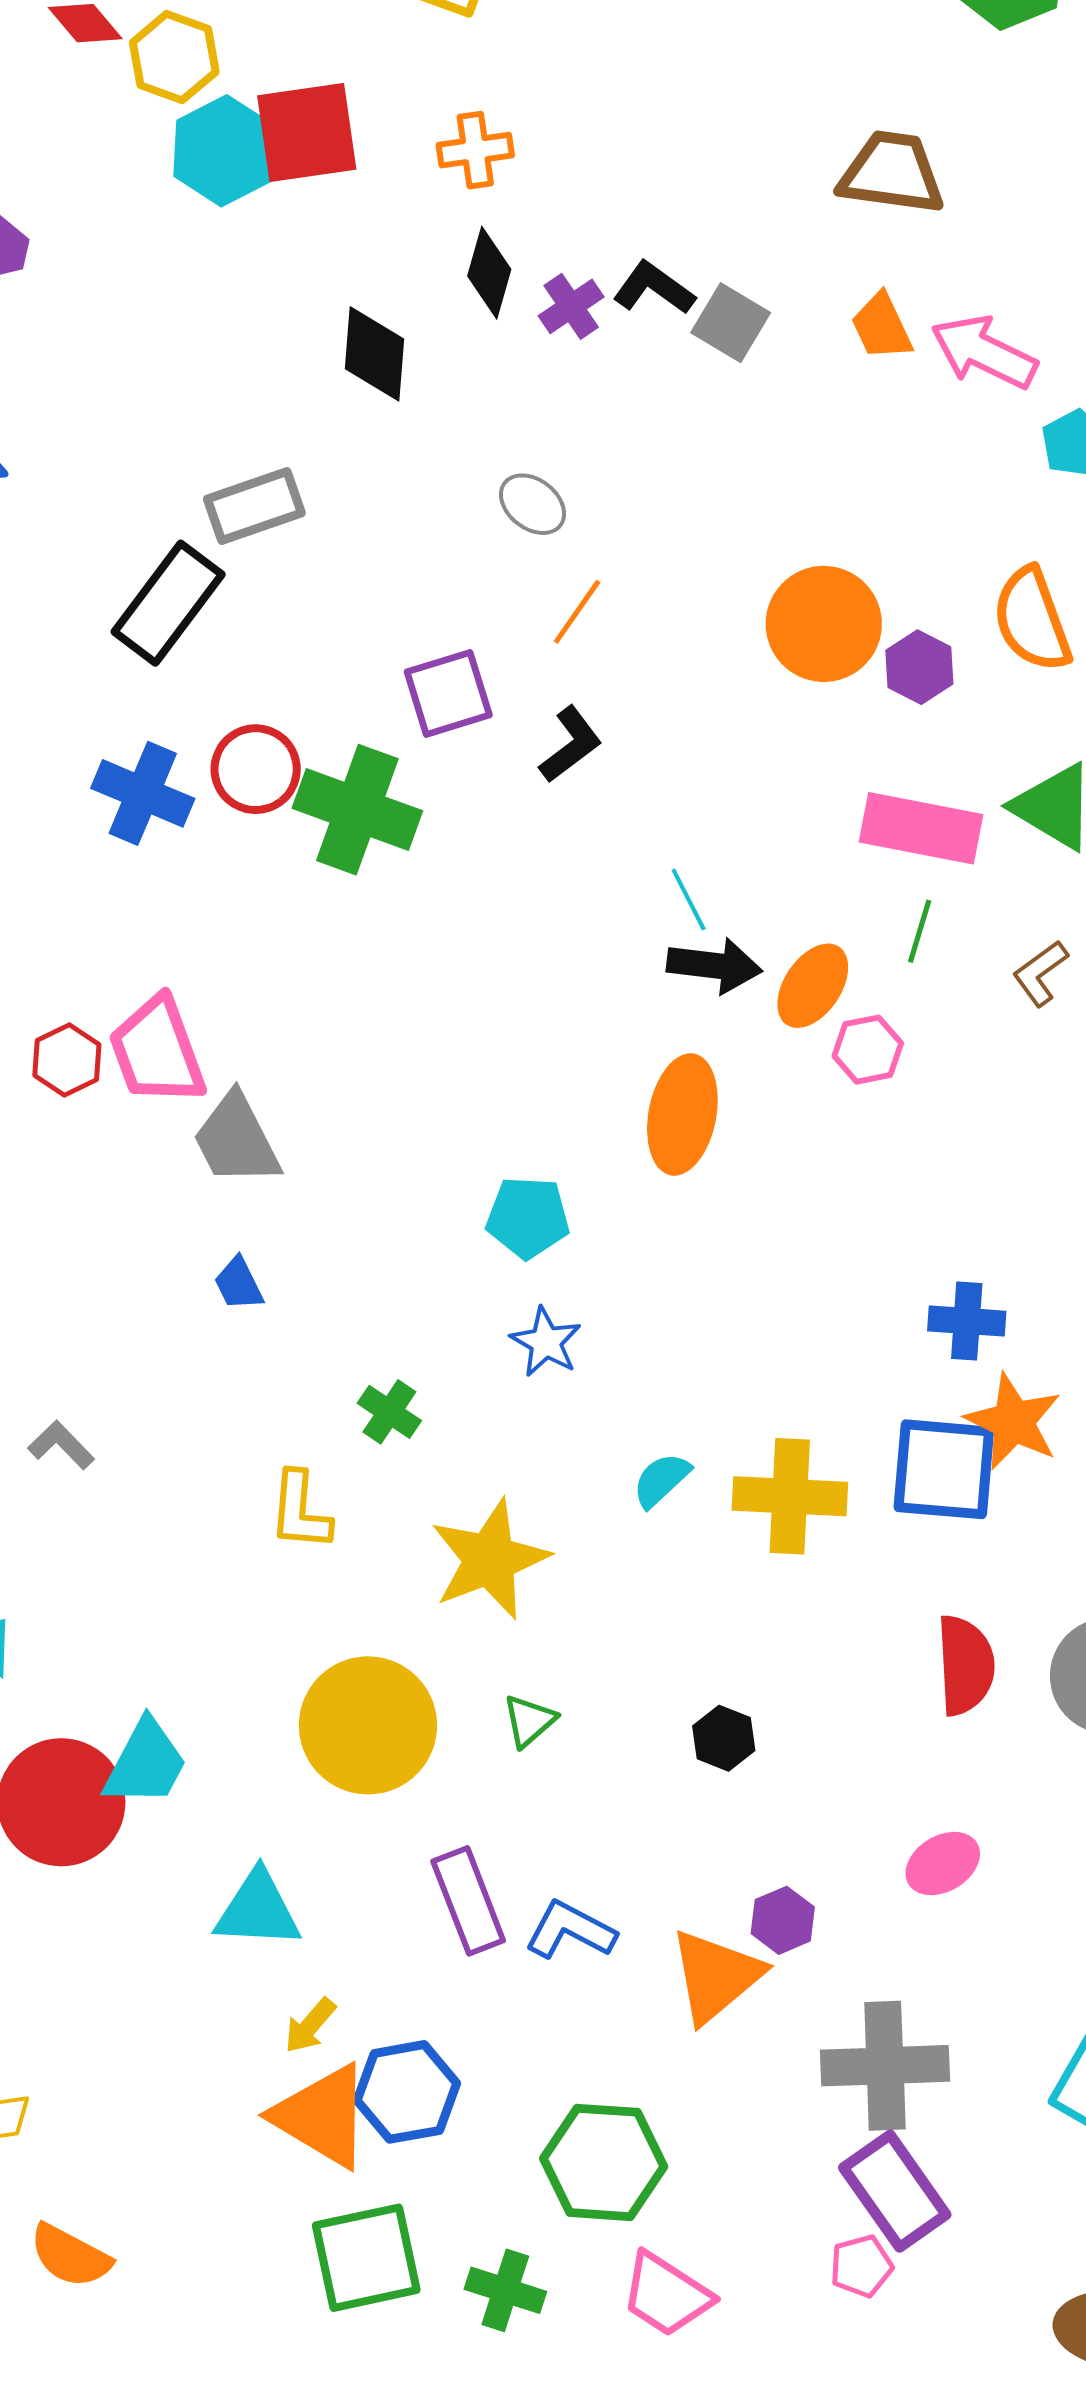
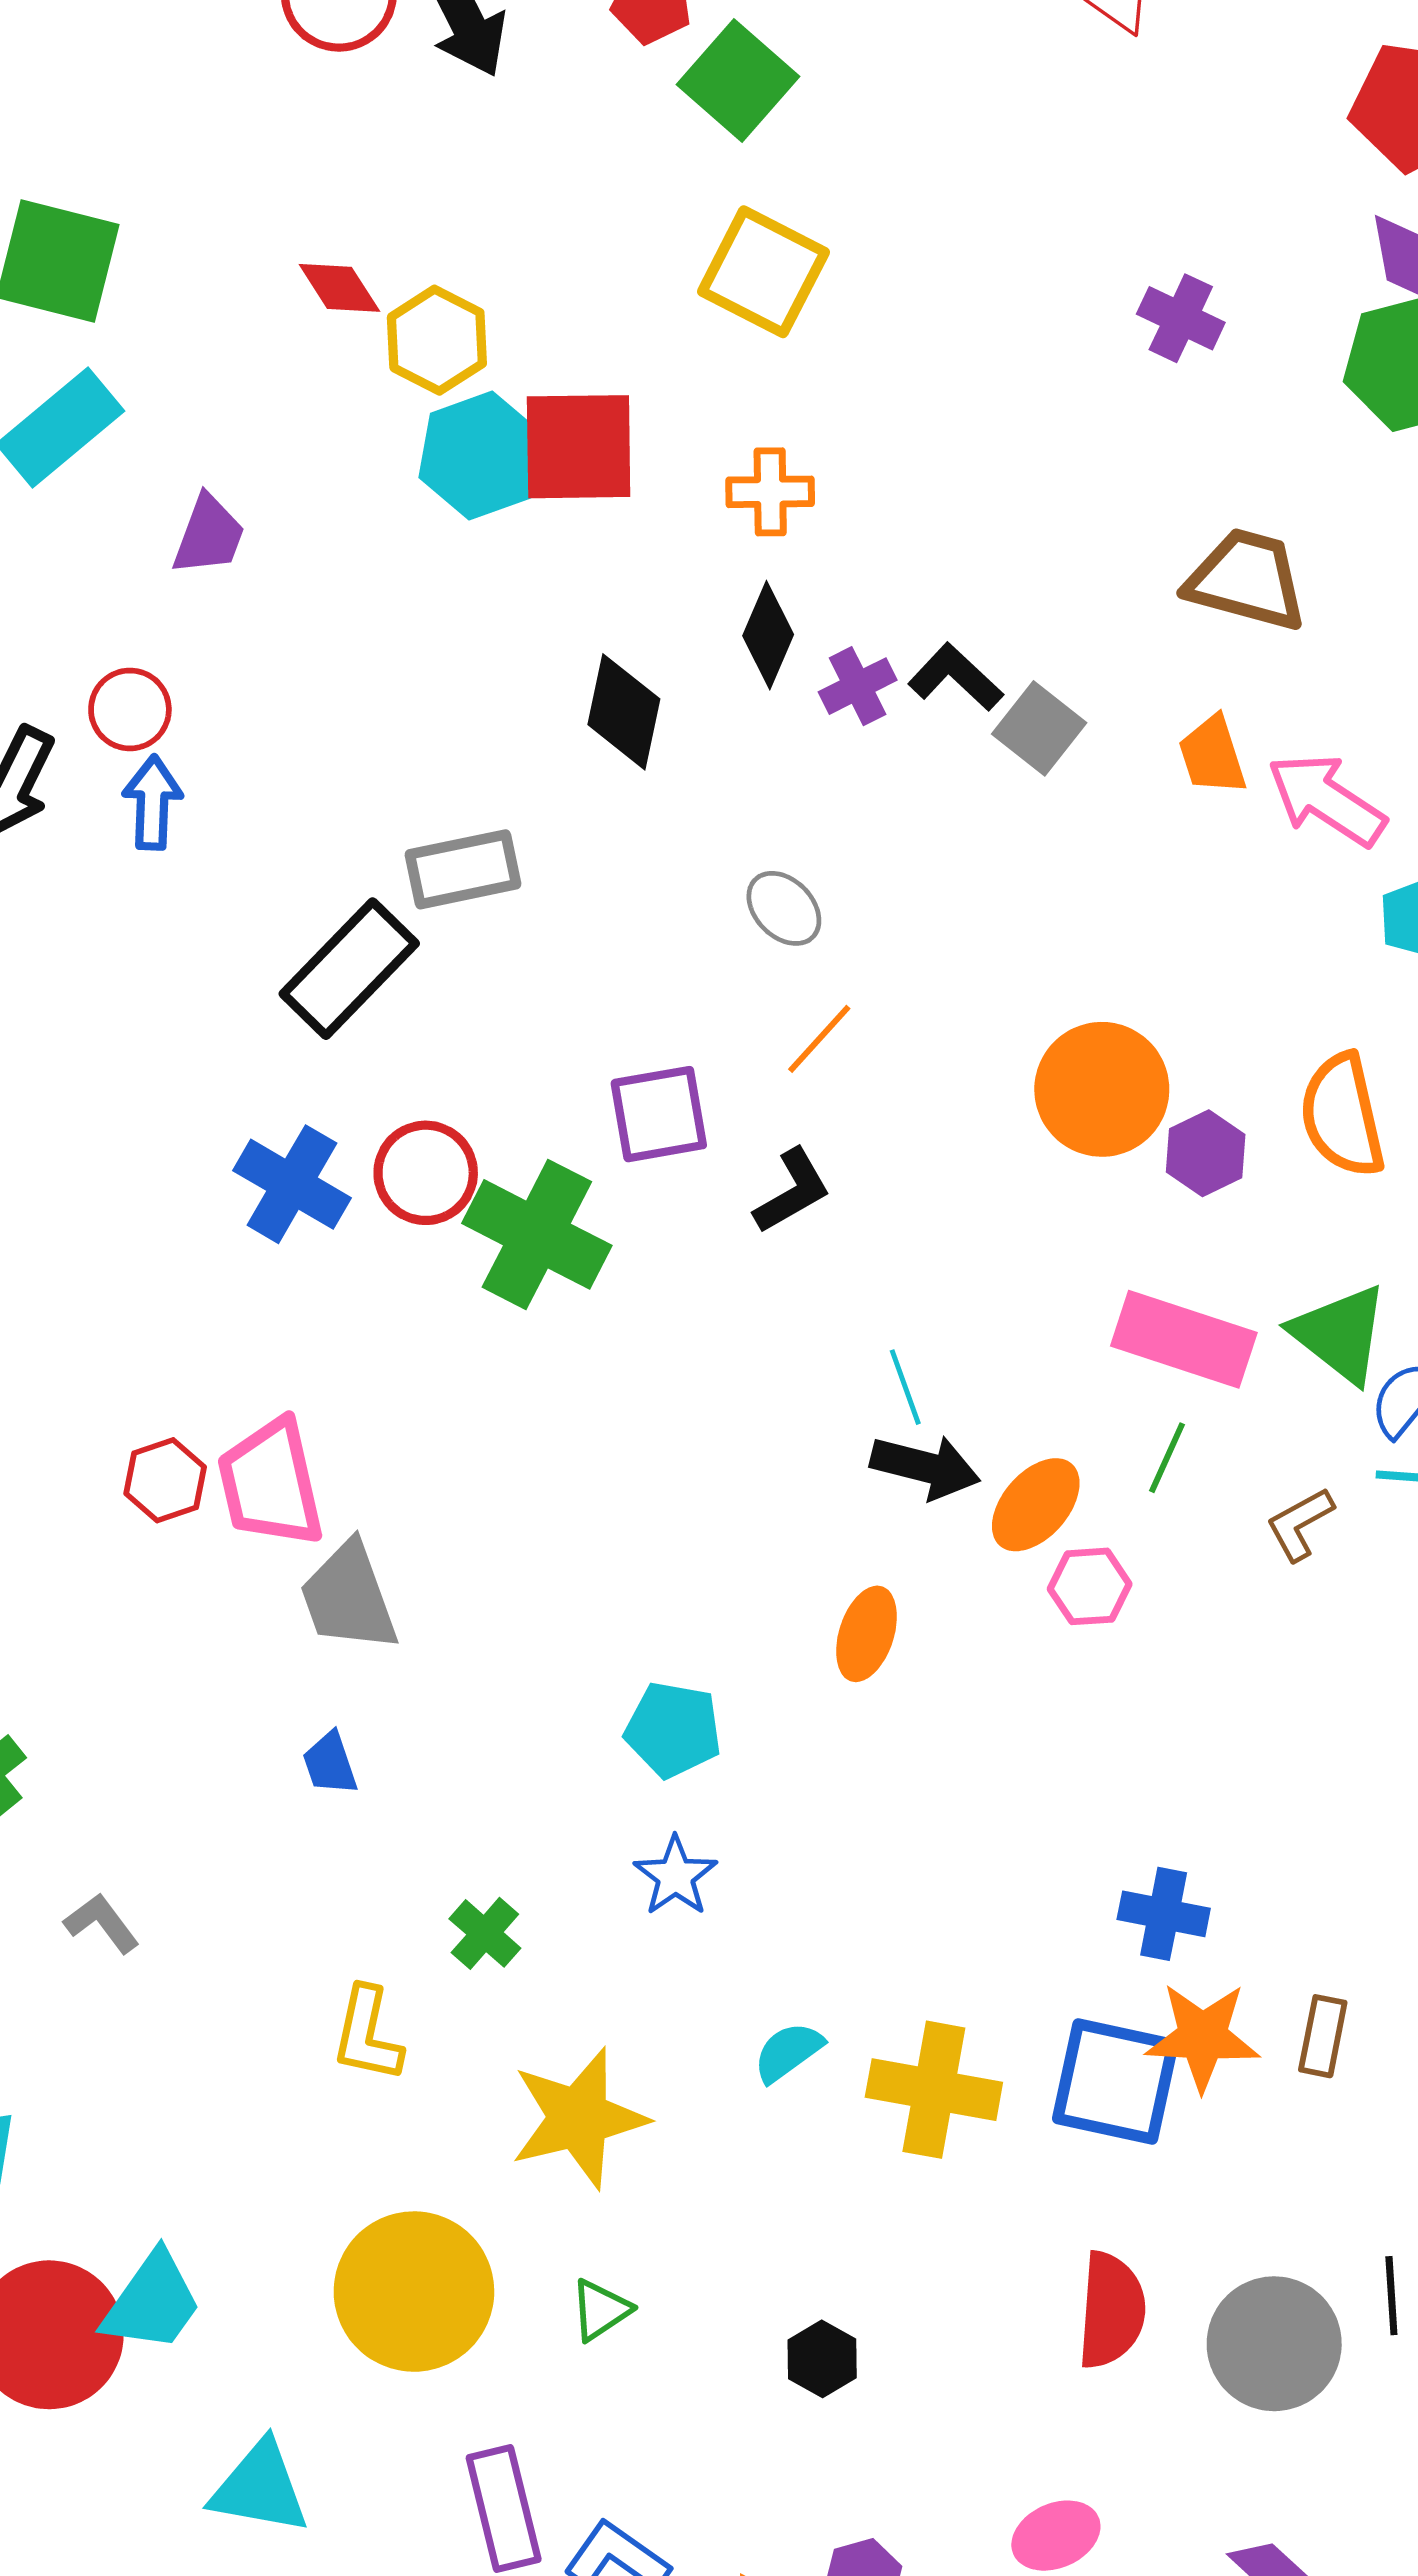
orange ellipse: (682, 1114) -> (867, 1634), size x0.7
orange star: (1013, 1422) -> (1203, 2037), turned -30

